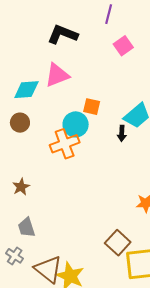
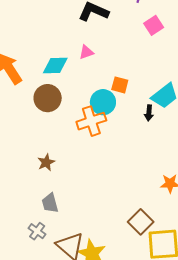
pink triangle: (57, 75) -> (86, 52), size x0.6
brown circle: (20, 123) -> (48, 98), size x1.4

